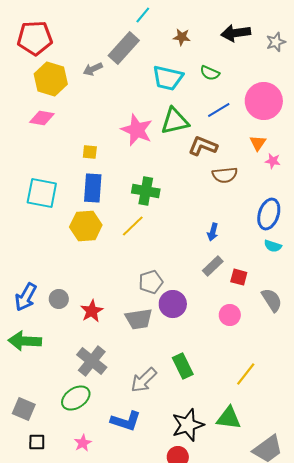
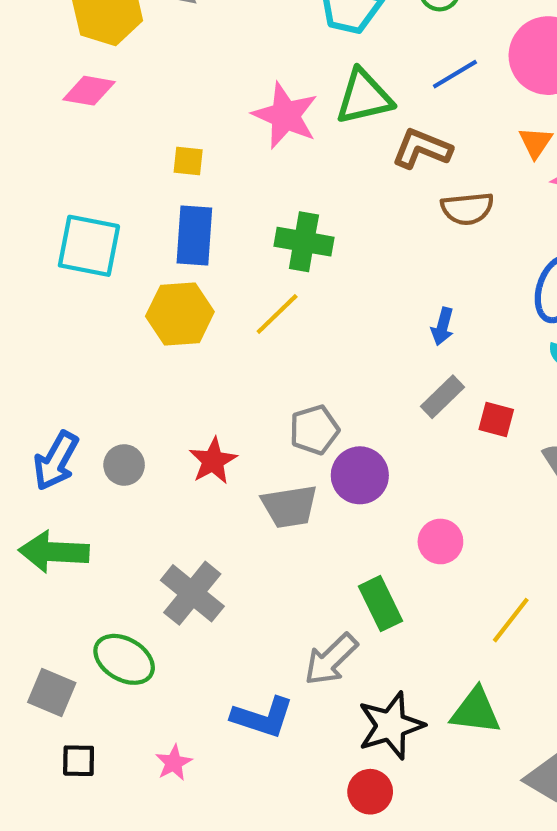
red star: (92, 311) -> (213, 461), moved
pink circle: (230, 315) -> (440, 541), moved
gray arrow: (144, 380) -> (331, 659), moved
green ellipse: (76, 398) -> (124, 659), moved, turned 64

